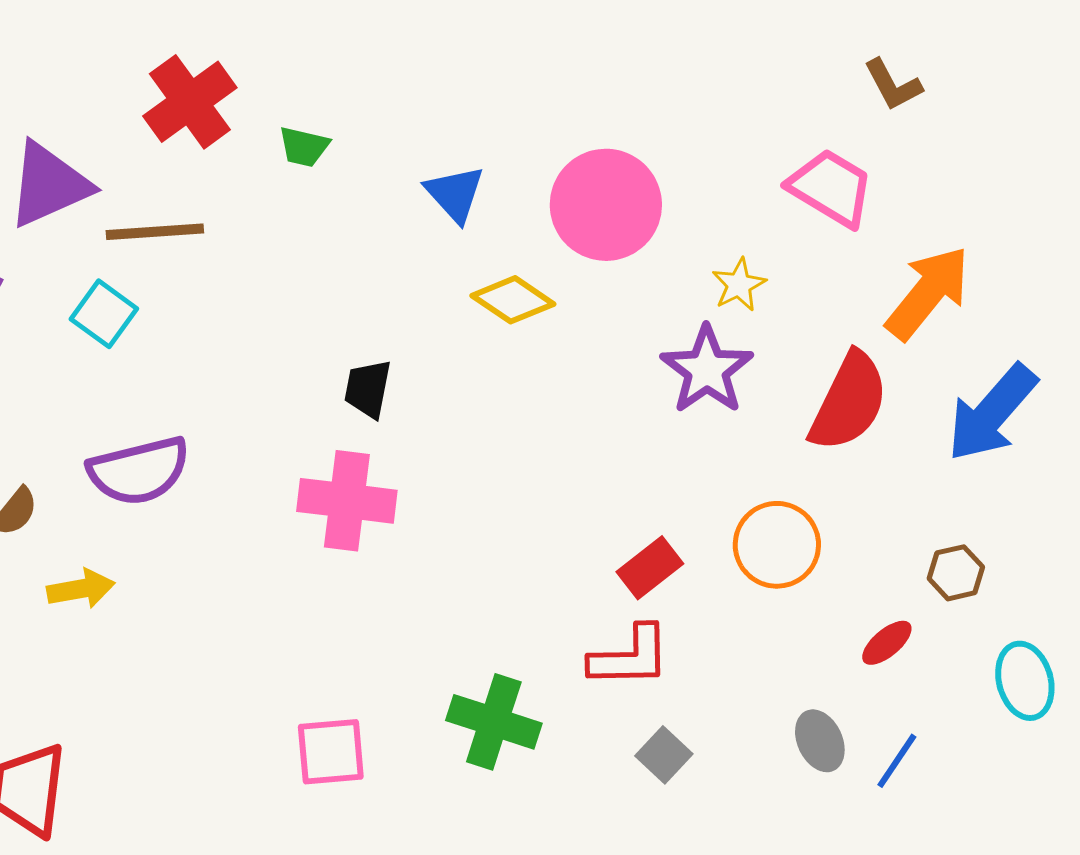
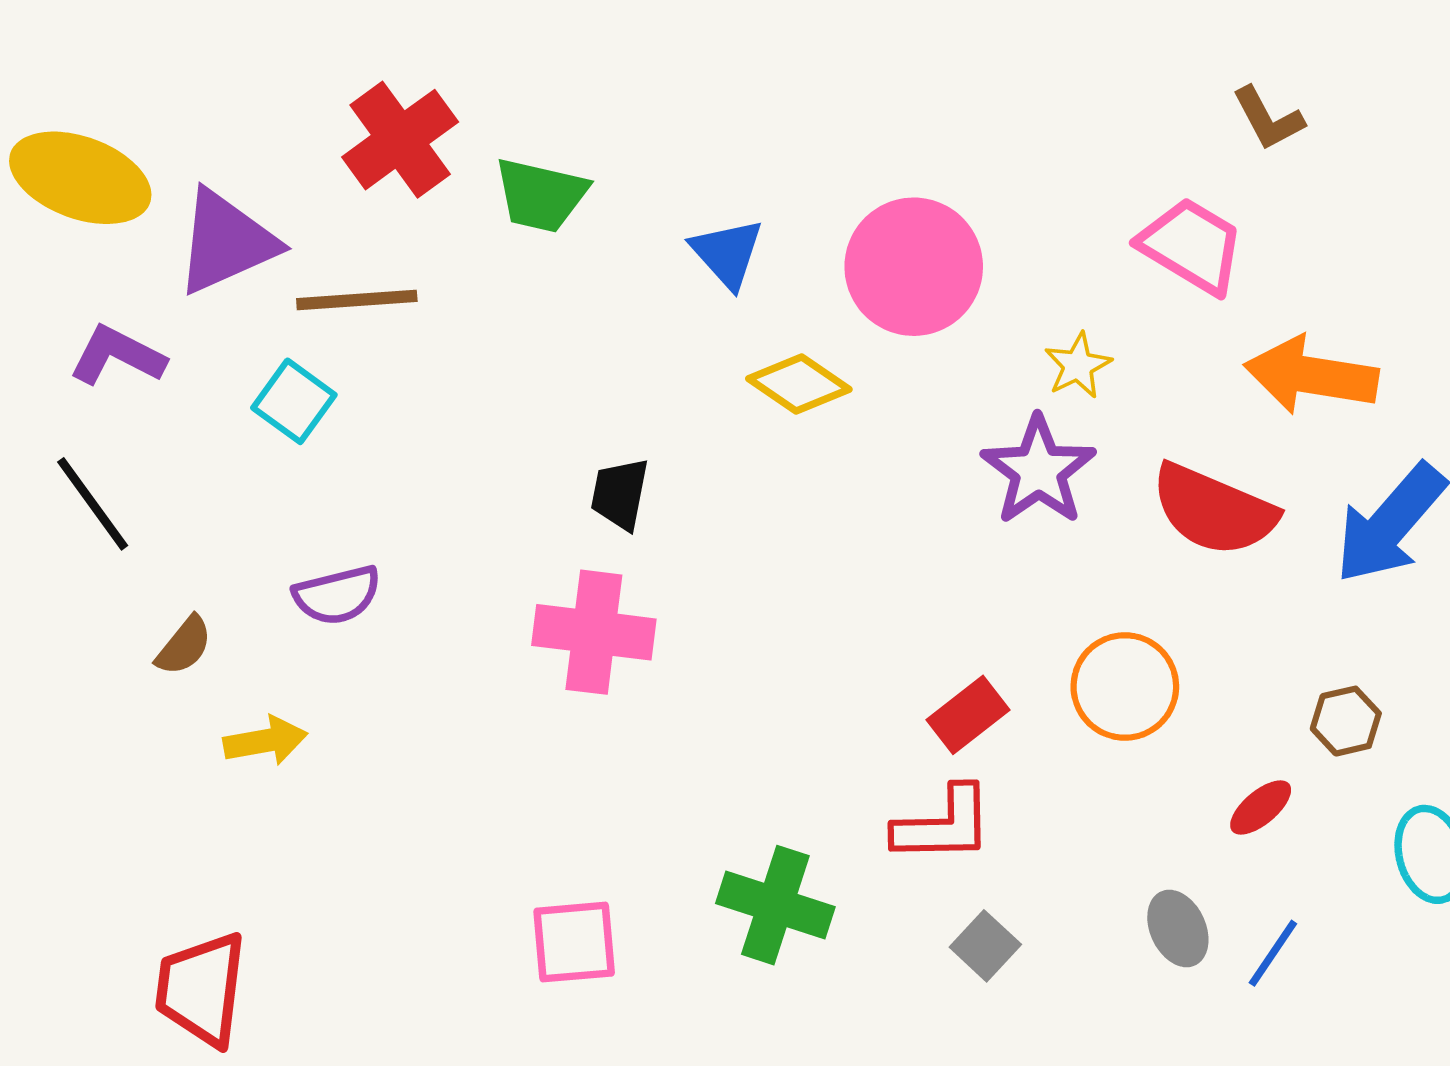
green trapezoid: (304, 147) -> (541, 195), size x1.5
orange arrow: (928, 293) -> (1311, 375), turned -120
red semicircle: (849, 402) -> (1214, 510), turned 87
purple semicircle: (139, 471) -> (337, 595), size x0.7

